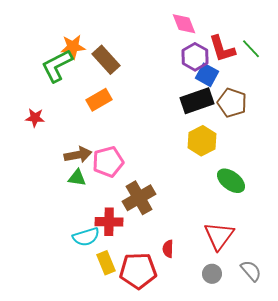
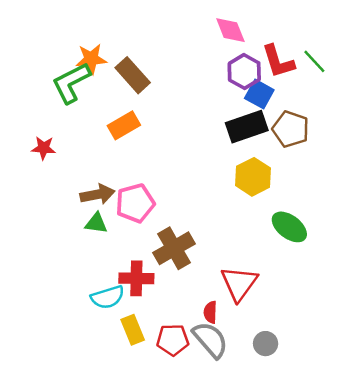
red triangle: (219, 236) -> (239, 283), moved
red pentagon: (138, 271) -> (173, 340), size x0.7
gray semicircle: (251, 271) -> (210, 340), moved, size x1.4

